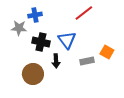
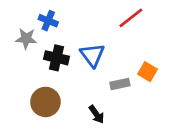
red line: (84, 13) -> (131, 18), moved
blue cross: (35, 15) -> (48, 21), turned 32
black arrow: (56, 61) -> (96, 114), moved, turned -32

